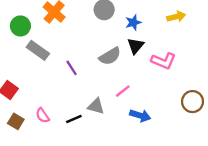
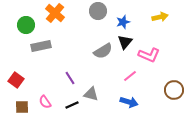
gray rectangle: (38, 50) -> (41, 46), turned -48
purple line: (72, 68) -> (70, 78), moved
pink line: (123, 91) -> (130, 76), moved
brown square: (16, 121) -> (22, 107), turned -32

